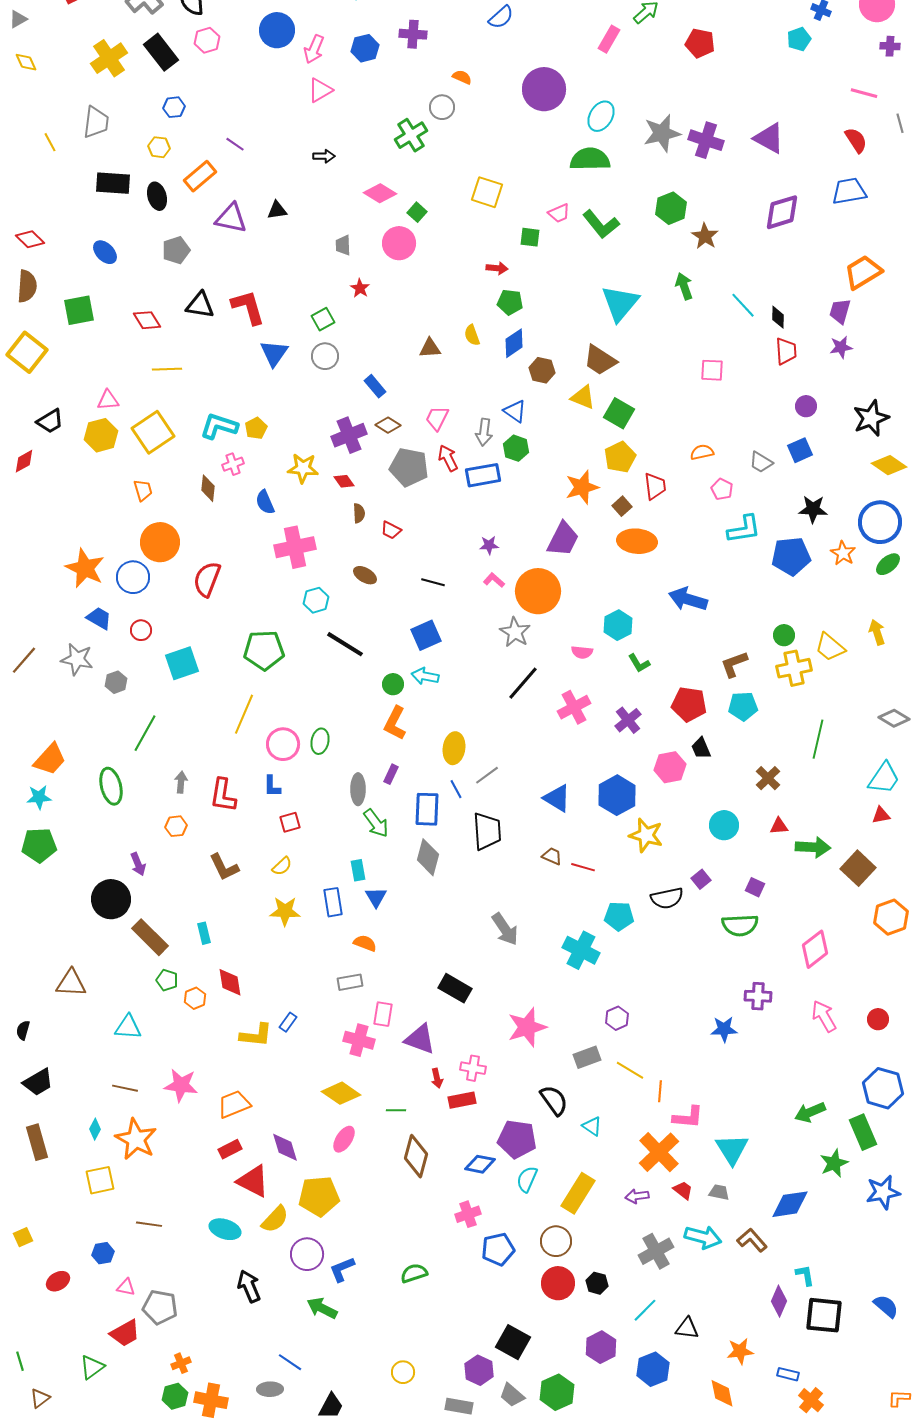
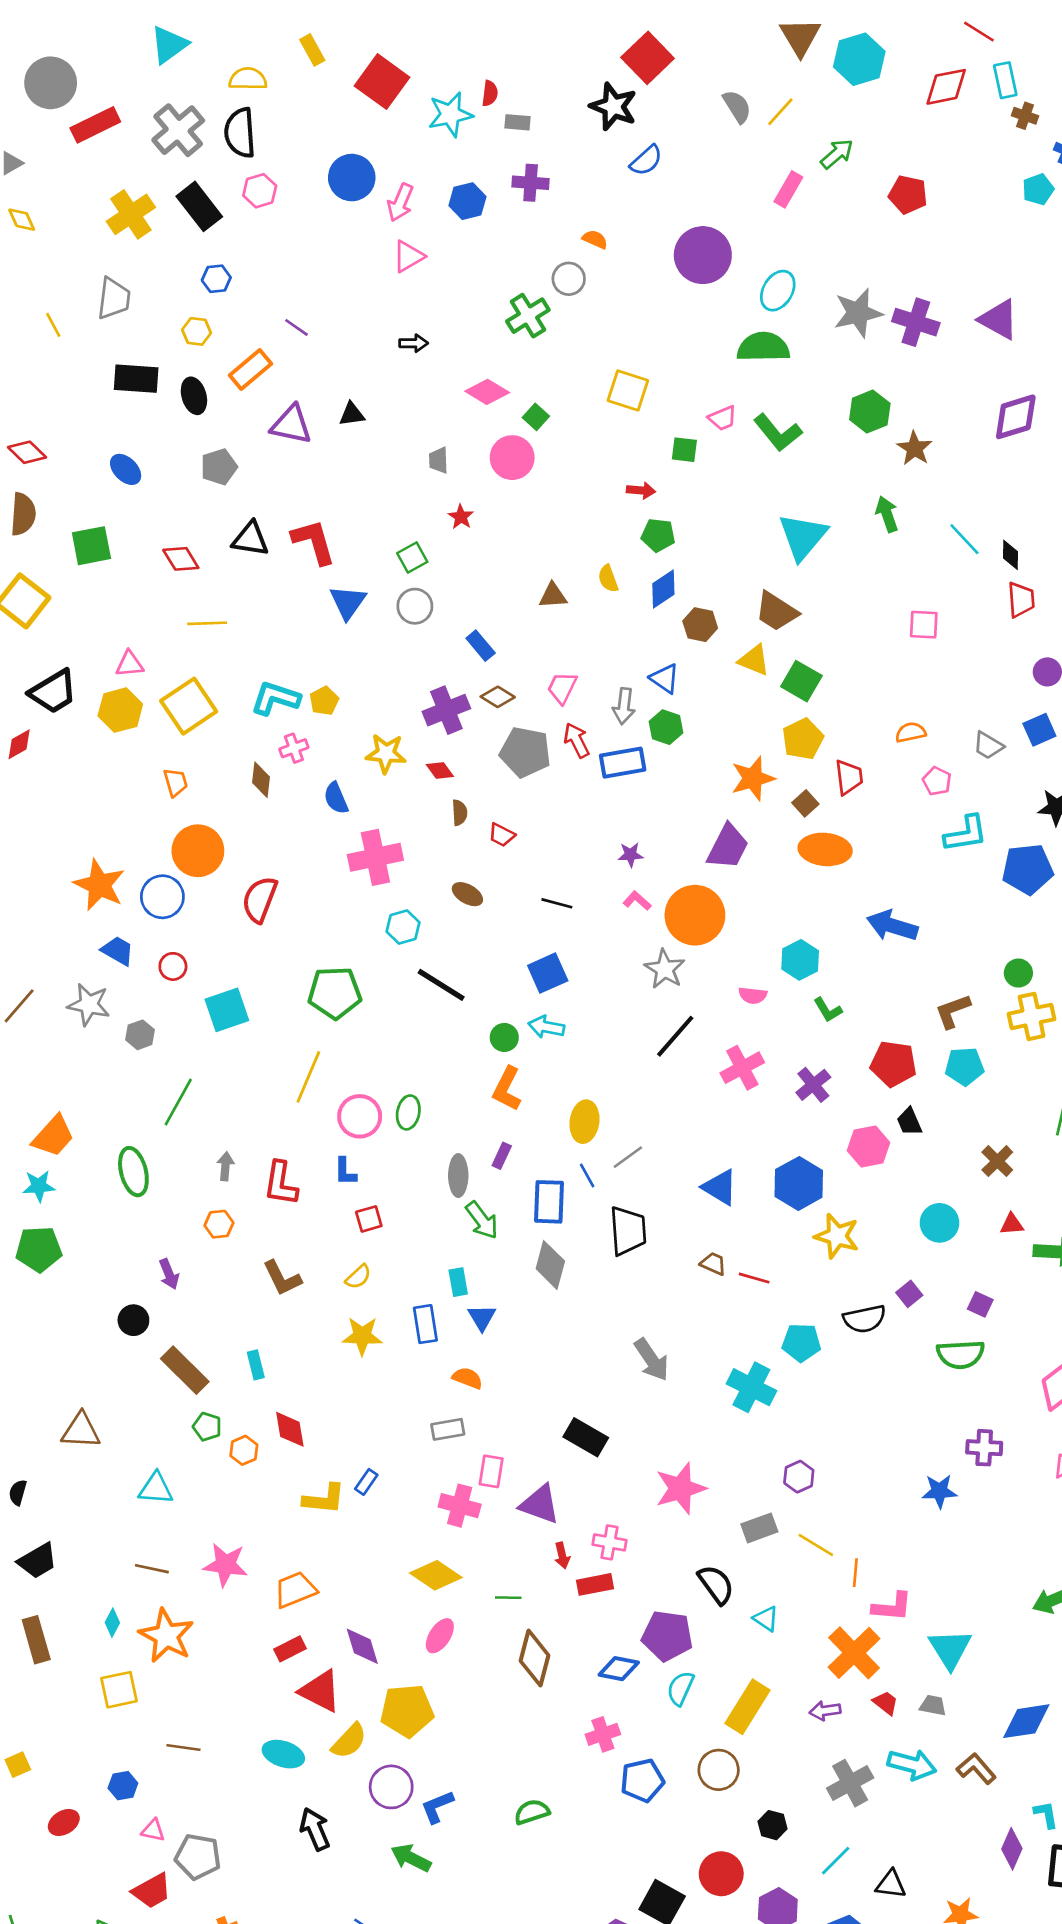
black trapezoid: (50, 421) -> (53, 692), size x1.4
black circle: (111, 899) -> (133, 1320), size x0.6
red circle: (558, 1283) -> (721, 1874), moved

